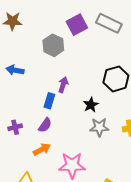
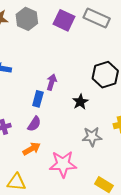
purple square: (77, 25) -> (64, 20), turned -35
gray hexagon: (53, 45) -> (27, 19), moved
gray star: (99, 127) -> (92, 137), moved

